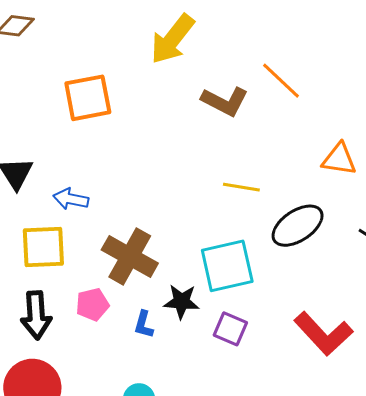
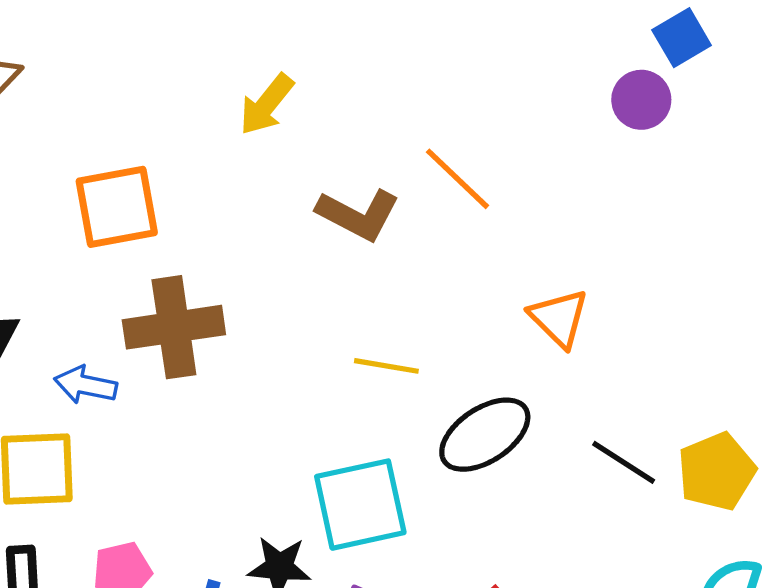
yellow arrow: (172, 39) -> (267, 104), size x0.7
orange triangle: (339, 159) -> (559, 318), turned 36
brown cross: (130, 256) -> (174, 327), moved, turned -38

